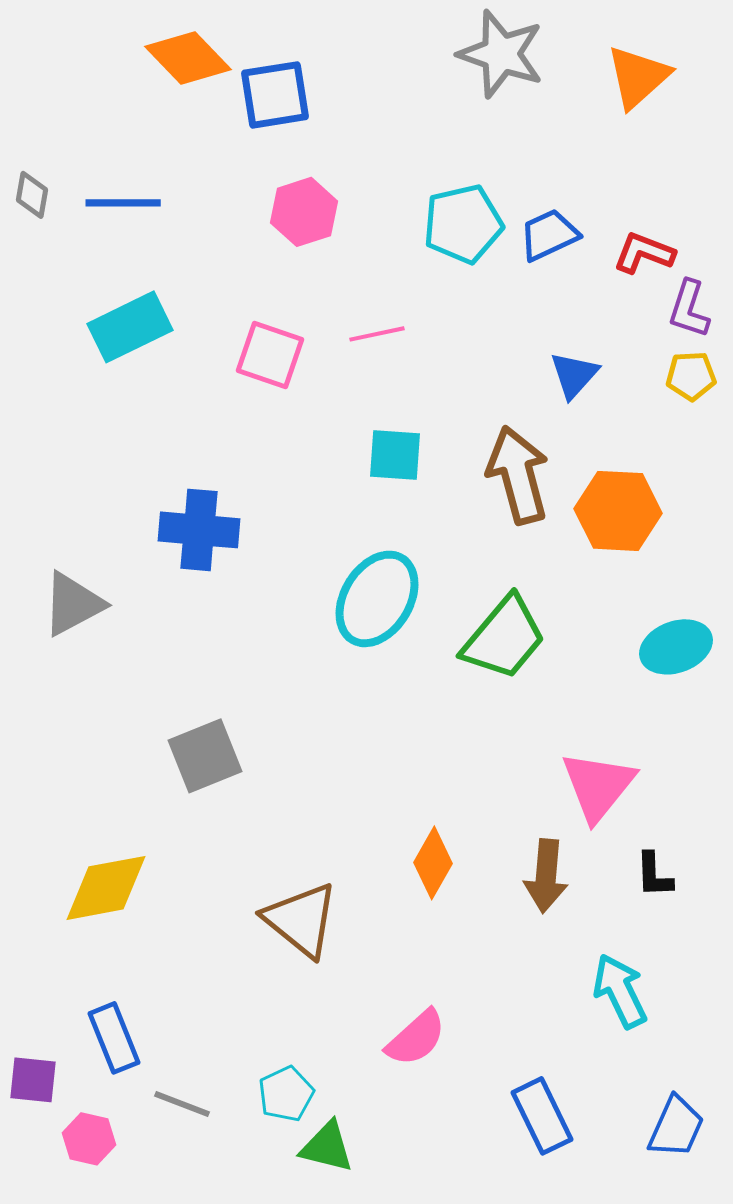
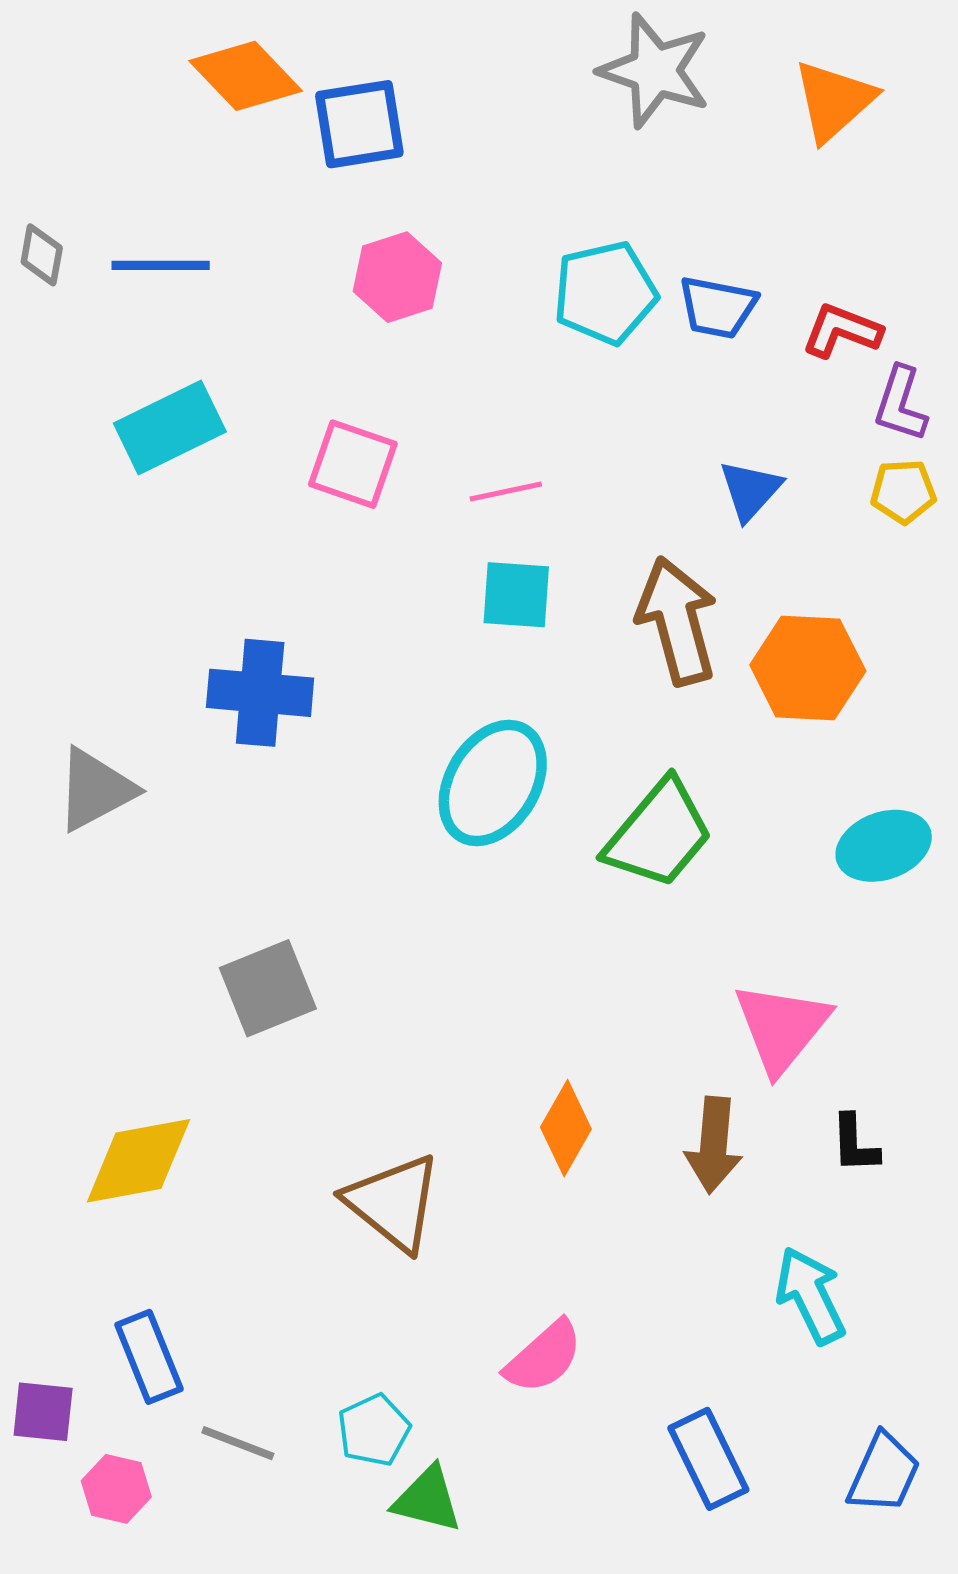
blue trapezoid: (549, 235) -> (718, 307), turned -144
pink line: (377, 334) -> (506, 492), moved

